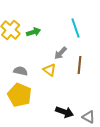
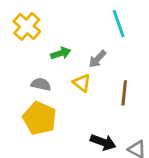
green arrow: (34, 32) -> (61, 53), moved
brown line: (80, 65) -> (124, 93), moved

